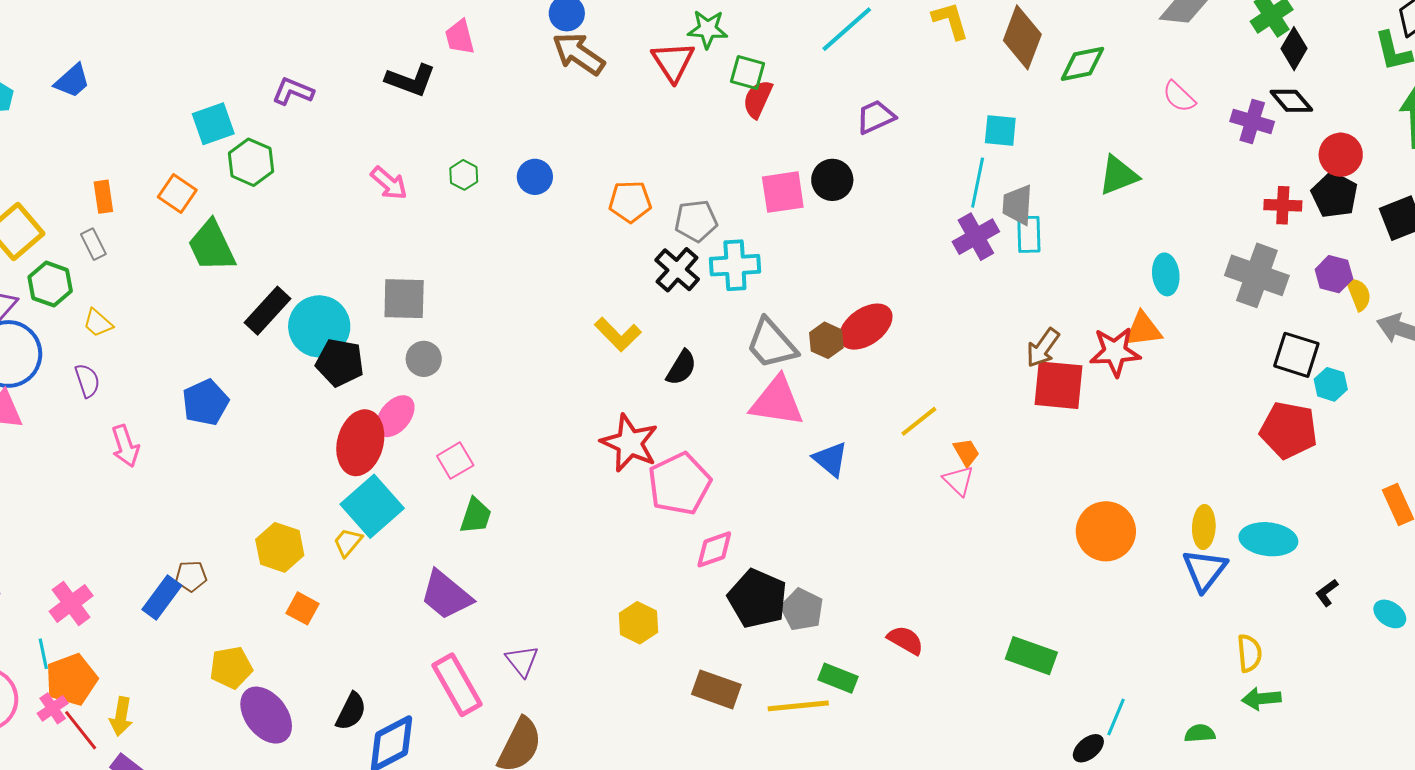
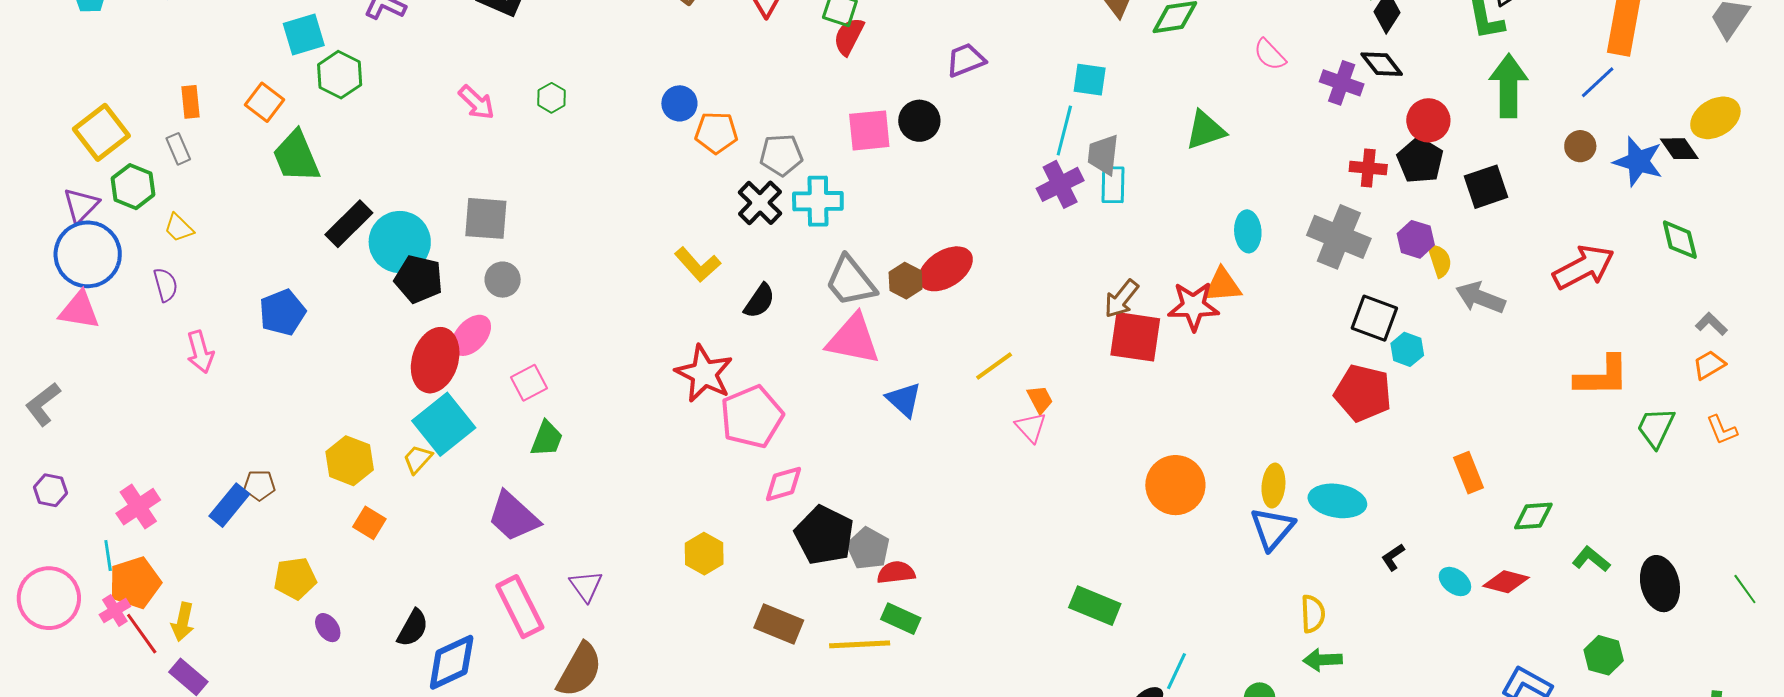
blue circle: (535, 177) -> (679, 103), moved
red semicircle: (905, 640) -> (896, 573), moved, turned -39
purple ellipse: (266, 715) -> (328, 628), size x0.5

